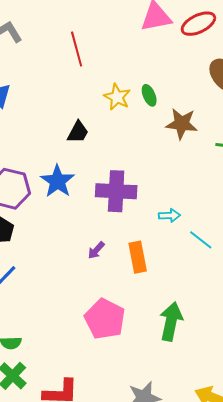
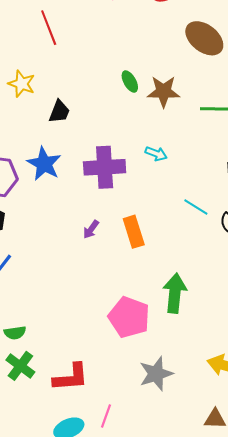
green ellipse: (149, 95) -> (130, 81), moved
yellow star: (117, 97) -> (22, 84), moved
cyan arrow: (169, 215) -> (156, 154), moved, turned 30
pink pentagon: (105, 319) -> (129, 317), moved

